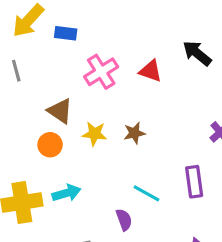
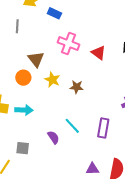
pink cross: (101, 72) -> (68, 43), turned 35
purple semicircle: (124, 220) -> (53, 137), turned -32

